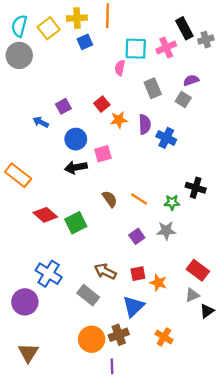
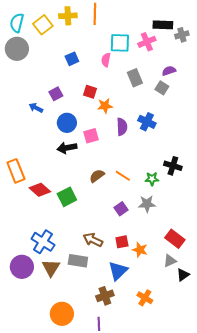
black rectangle: (184, 28) -> (163, 25), turned -60
blue square: (85, 42) -> (72, 59), moved
red square: (102, 104) -> (90, 92), turned -32
purple semicircle: (145, 124) -> (122, 127), moved
orange rectangle: (18, 175) -> (16, 171), moved, turned 30
brown semicircle: (110, 199) -> (97, 176), turned -91
gray rectangle: (88, 295) -> (78, 261), turned -30
orange circle: (92, 339) -> (62, 314), moved
brown triangle: (28, 353) -> (51, 268), moved

